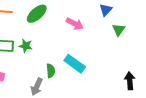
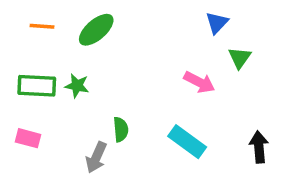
pink arrow: (75, 24) -> (199, 82), moved
cyan rectangle: (75, 64) -> (187, 142), moved

